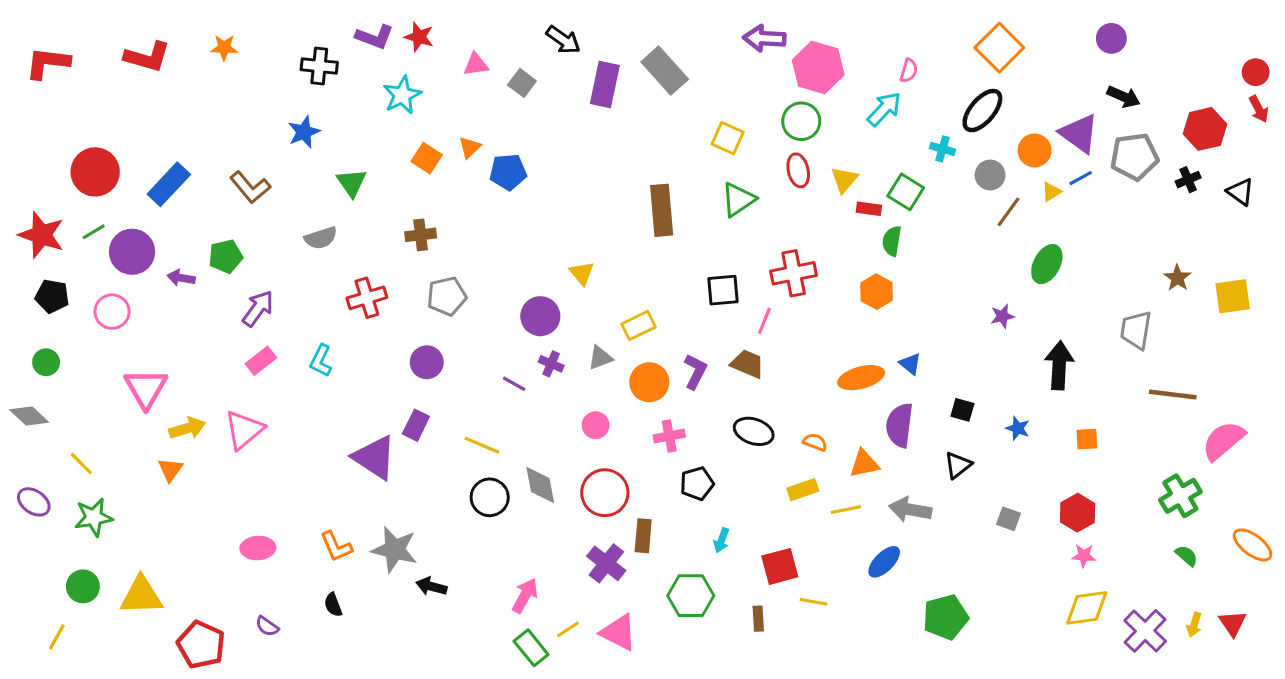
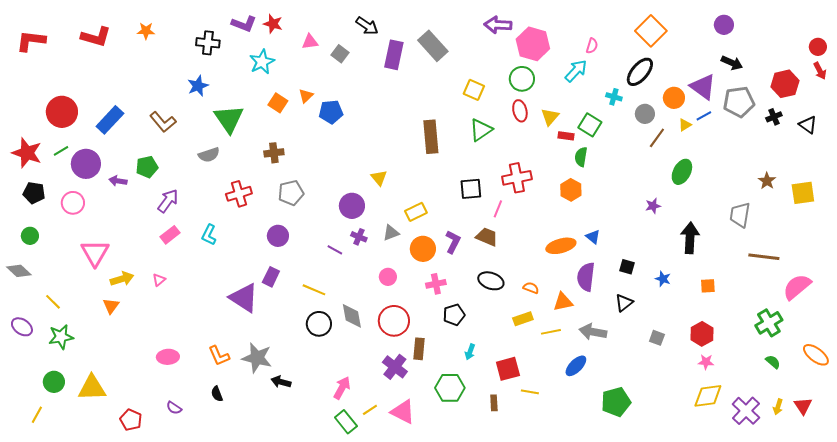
green triangle: (352, 183) -> (229, 119), size x1.5
pink triangle: (244, 430) -> (159, 280), size x0.5
red pentagon: (201, 645) -> (131, 420), size x0.7

